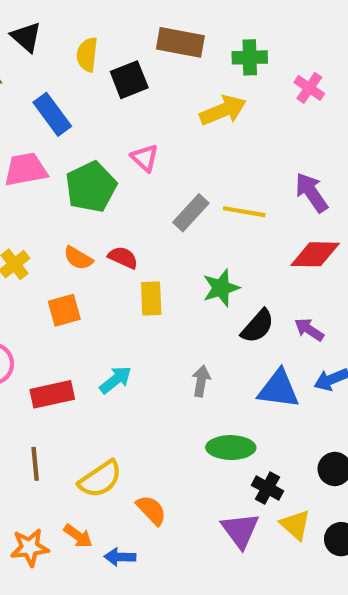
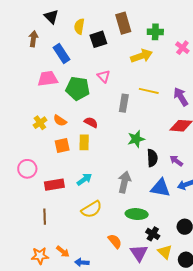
brown rectangle: (180, 42) -> (123, 23), turned 60
green pentagon: (91, 187) -> (78, 88), turned 30
yellow line: (244, 212) -> (149, 91), moved
gray rectangle: (191, 213) -> (124, 103), turned -36
orange semicircle: (78, 258) -> (60, 121), moved
yellow rectangle: (151, 299) -> (84, 142), moved
black semicircle: (258, 326) -> (152, 158), turned -48
gray arrow: (201, 381) -> (124, 182), size x1.5
yellow semicircle: (100, 479) -> (92, 209), moved
orange semicircle: (151, 510) -> (115, 241), moved

